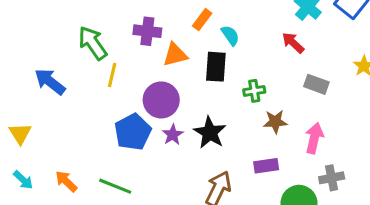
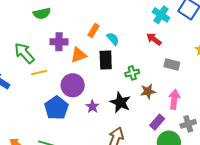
yellow line: (112, 75) -> (39, 73), turned 70
black star: (210, 133) -> (120, 102), moved
purple star: (173, 135) -> (92, 107), moved
purple rectangle: (266, 166) -> (157, 122), moved, turned -35

